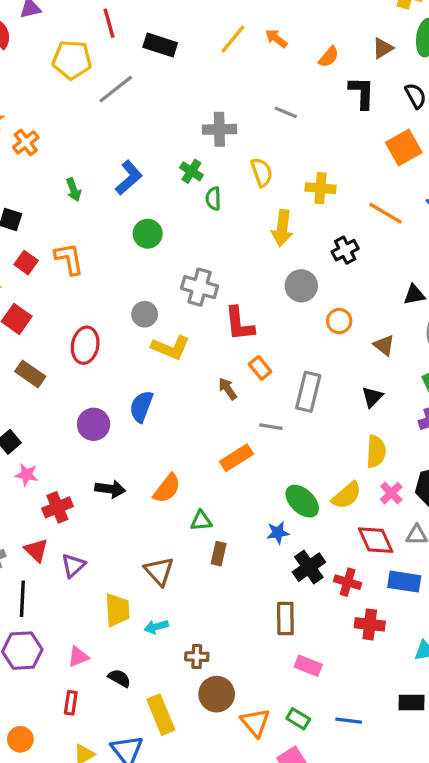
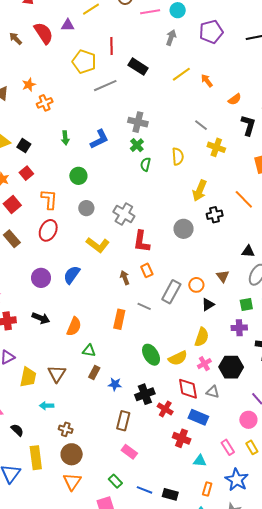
gray cross: (219, 129) -> (138, 122), moved
yellow cross: (320, 188) -> (216, 147), moved
yellow arrow: (282, 228) -> (200, 191), moved
green circle: (148, 234) -> (78, 176), moved
orange L-shape: (69, 259) -> (49, 199), moved
gray circle: (145, 314) -> (86, 208), moved
orange circle: (339, 321) -> (196, 285), moved
orange rectangle: (236, 458) -> (119, 319), turned -60
orange semicircle: (167, 488) -> (74, 327), turned -30
blue star: (278, 533) -> (115, 384), moved
yellow trapezoid: (117, 610) -> (28, 377), moved
red cross: (370, 624) -> (182, 438), moved
black rectangle: (411, 703) -> (170, 494), moved
orange triangle: (255, 723) -> (72, 482), moved

